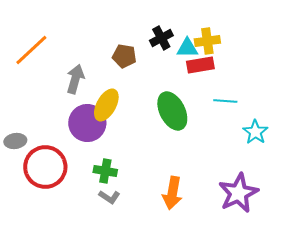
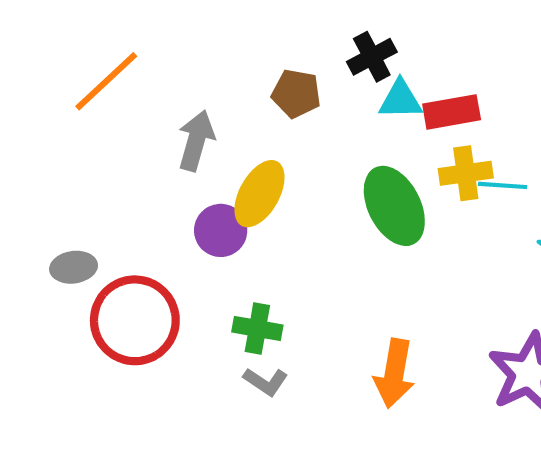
yellow cross: (207, 41) -> (466, 173), moved
cyan triangle: (187, 48) -> (400, 100), moved
purple circle: (87, 123) -> (221, 230), size x0.7

